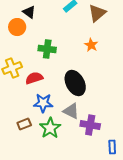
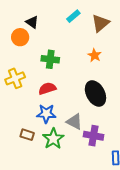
red semicircle: (34, 78) -> (47, 88), moved
black ellipse: (75, 83) -> (95, 93), moved
brown rectangle: (24, 124) -> (27, 135), turned 40

